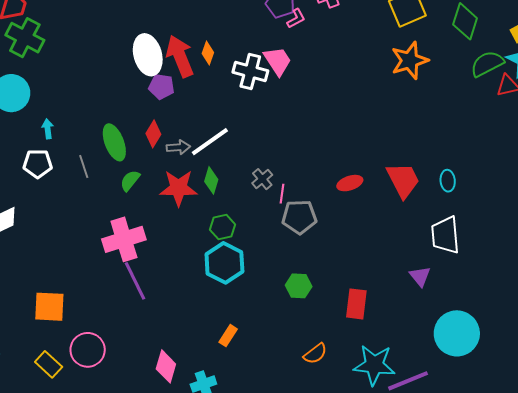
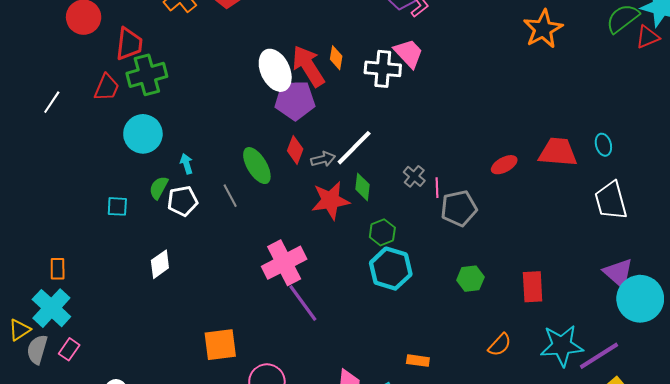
green cross: (25, 38) -> (147, 75), turned -33
purple pentagon: (161, 87) -> (295, 100), size x1.5
red trapezoid: (403, 180) -> (558, 152), turned -48
green semicircle: (130, 181) -> (159, 188), moved
purple triangle: (420, 276) -> (618, 273), moved, size x1.4
orange rectangle: (228, 336) -> (418, 361), moved, turned 75

